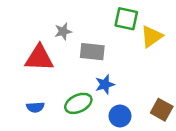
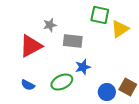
red triangle: (39, 58) -> (31, 46), turned -30
blue semicircle: (35, 107) -> (28, 85), turned 32
blue circle: (120, 116) -> (107, 92), moved

